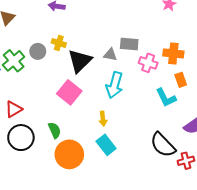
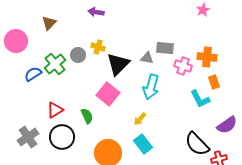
yellow arrow: (103, 119) -> (140, 119), turned 48
green semicircle: (55, 130) -> (87, 116), moved

